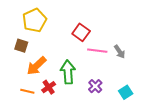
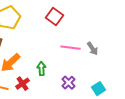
red square: (81, 32) -> (54, 17), moved
green arrow: (68, 72) -> (42, 69), size x0.6

